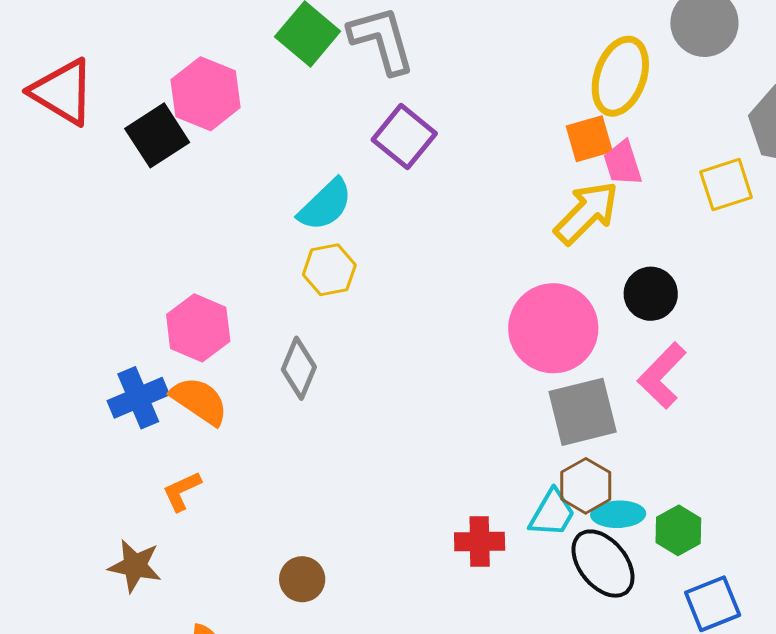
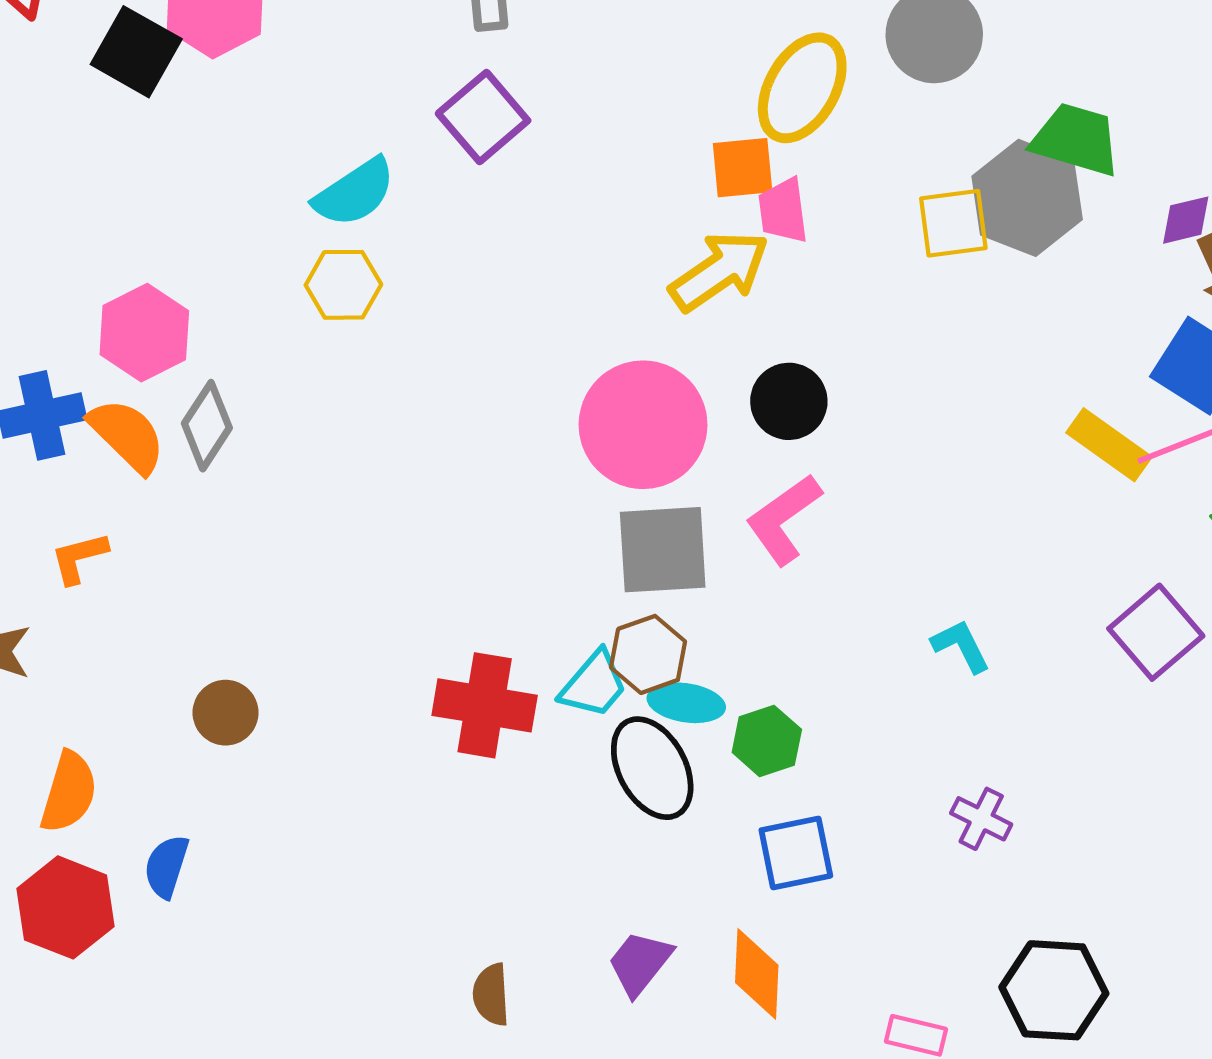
black square: (157, 135) -> (136, 52), turned -38
yellow square: (726, 185) -> (953, 223), moved
gray diamond: (299, 368) -> (207, 426), moved
red cross: (480, 541) -> (485, 705), size x1.4

